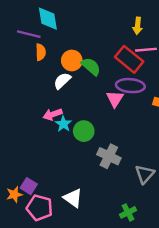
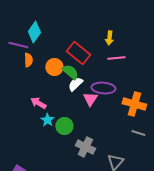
cyan diamond: (48, 19) -> (34, 32), turned 45
red rectangle: (129, 59) -> (78, 53), moved
white semicircle: (62, 81) -> (75, 84), moved
pink arrow: (53, 114) -> (38, 103), moved, turned 49

